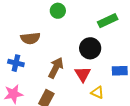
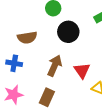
black circle: (90, 48) -> (68, 32), moved

